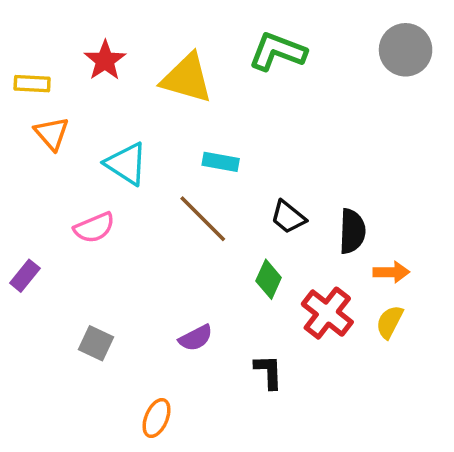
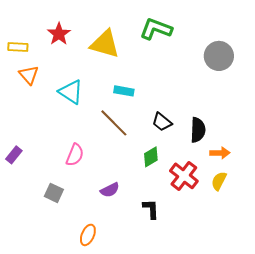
gray circle: (406, 50) -> (219, 56), moved
pink semicircle: (94, 228) -> (75, 155), moved, turned -45
green diamond: (269, 279) -> (151, 157), turned 35

